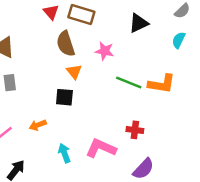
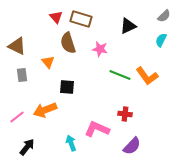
orange triangle: (74, 72) -> (48, 62), moved
orange L-shape: (162, 84) -> (147, 76), turned 45
orange arrow: (38, 125) -> (45, 110), size x1.6
cyan arrow: (64, 153) -> (71, 143), moved

